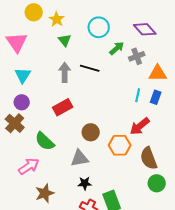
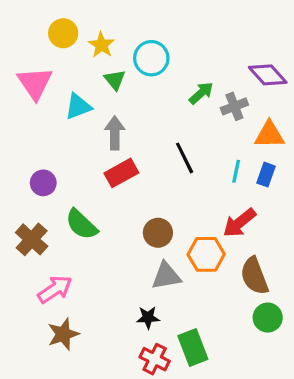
cyan circle: (99, 27) -> (151, 58), moved
purple diamond: (145, 29) -> (268, 75), moved
black line: (90, 68) -> (185, 158), moved, turned 48
cyan triangle: (23, 75) -> (78, 106), moved, turned 36
red rectangle: (63, 107) -> (121, 173), moved
brown cross: (15, 123) -> (32, 239), moved
green semicircle: (45, 141) -> (81, 224), moved
gray triangle: (80, 158) -> (166, 276), moved
brown star: (45, 193) -> (63, 334), moved

